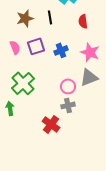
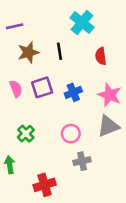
green cross: (23, 83) -> (26, 134), size x0.6
pink circle: (68, 86) -> (71, 134), moved
red cross: (51, 124) -> (45, 185), moved, turned 36

